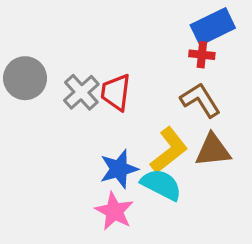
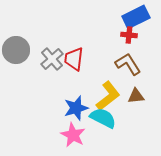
brown triangle: (213, 150) -> (136, 96), size x0.7

